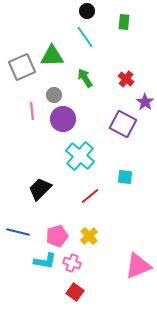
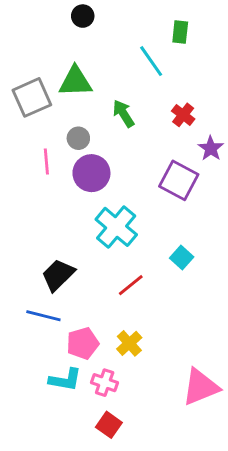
black circle: (87, 11) -> (83, 16), moved
cyan line: (85, 37) -> (151, 61), moved
cyan square: (125, 177) -> (182, 258), turned 35
blue line: (18, 232) -> (43, 316), moved

